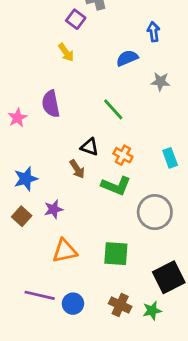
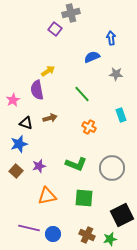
yellow arrow: (66, 52) -> (48, 71), moved, turned -88
black triangle: (90, 147) -> (26, 123), moved
cyan rectangle: (170, 158) -> (121, 115), moved
brown arrow: (77, 169) -> (50, 118), moved, turned -72
green L-shape: (116, 186) -> (76, 164), moved

